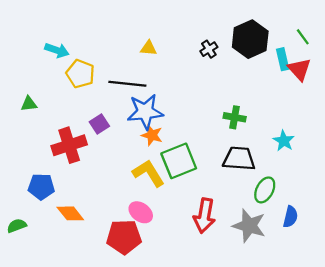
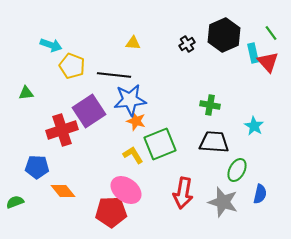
purple square: (99, 124) -> (89, 111), size x1.8
yellow L-shape: (149, 173) -> (133, 155), size x0.7
pink ellipse: (141, 212) -> (126, 190), size x1.4

